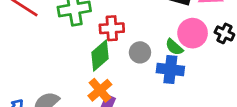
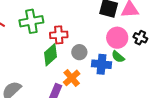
green semicircle: (174, 47) -> (118, 57), moved
orange cross: (100, 90) -> (72, 78), moved

